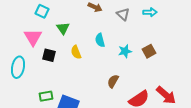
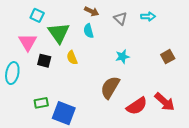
green triangle: (63, 28) -> (59, 33), size x1.6
cyan semicircle: (100, 40) -> (88, 31), moved
brown square: (149, 51) -> (168, 57), moved
brown semicircle: (113, 81) -> (110, 87), size x1.6

